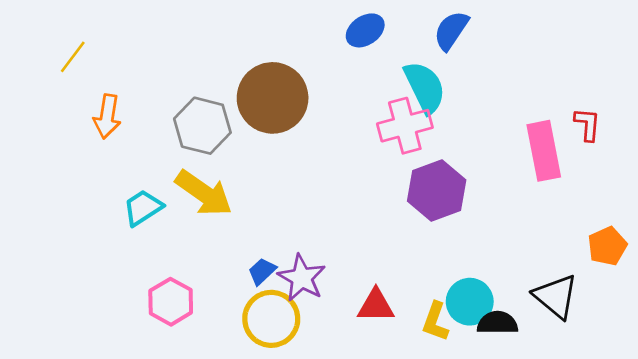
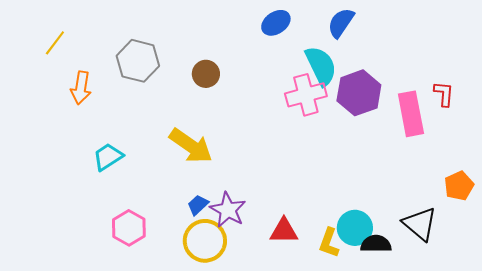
brown circle: (273, 98) -> (206, 74), size x0.5
gray hexagon: (202, 126) -> (138, 61), moved
purple hexagon: (437, 191) -> (359, 93), moved
yellow arrow: (204, 193) -> (191, 146), moved

